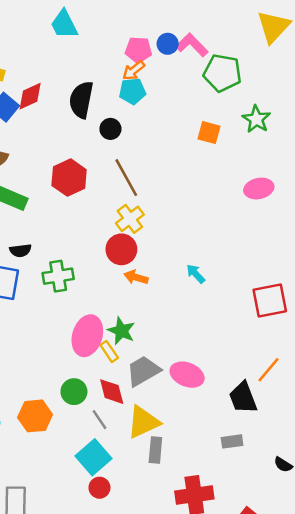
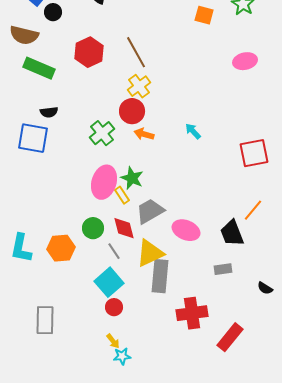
black circle: (110, 129) -> (53, 12), moved
green cross: (58, 276) -> (102, 133), moved, turned -30
pink ellipse: (187, 375) -> (186, 230), moved
gray rectangle: (155, 450) -> (160, 276), size x1.5

